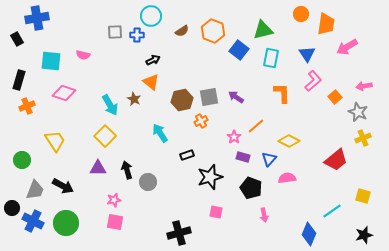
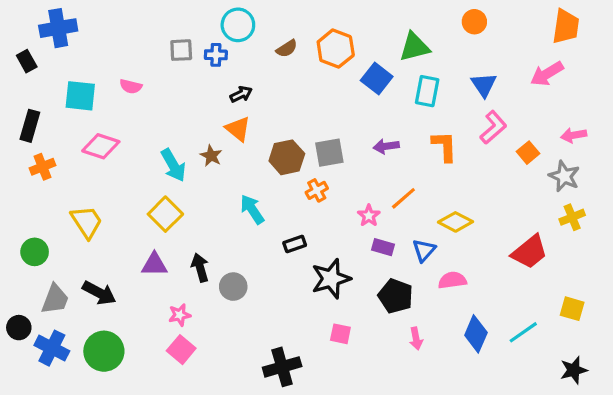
orange trapezoid: (326, 24) -> (566, 26), moved
purple arrow: (236, 97) -> (386, 146), moved, turned -42
pink square: (115, 222) -> (181, 350), turned 30
blue diamond: (309, 234) -> (476, 334), moved

